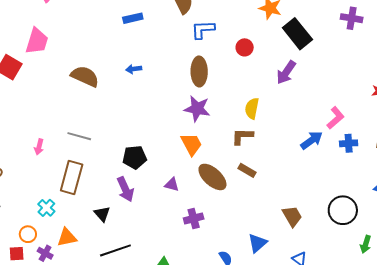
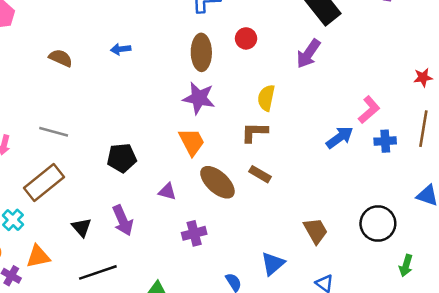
red circle: (245, 47) -> (246, 38), moved
brown semicircle: (85, 76) -> (61, 58), size x0.7
brown rectangle: (72, 177) -> (44, 183), turned 36
purple arrow: (125, 189) -> (123, 220), moved

